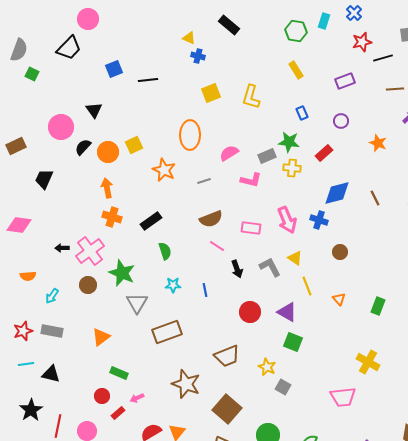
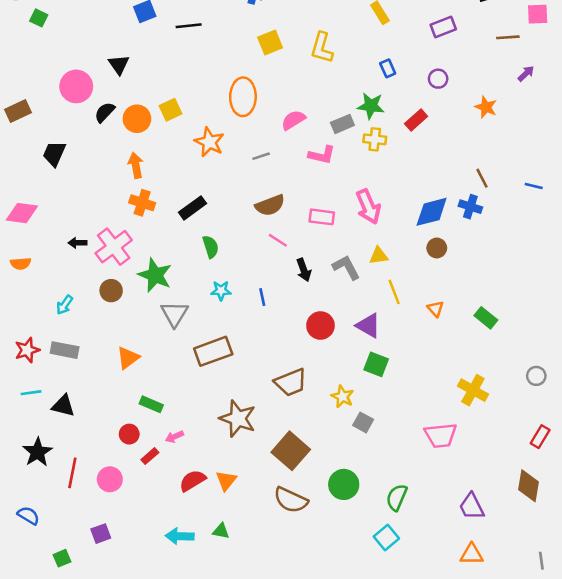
blue diamond: (337, 193) -> (432, 212), moved
blue cross: (319, 220) -> (470, 207), moved
yellow triangle: (295, 258) -> (379, 256), turned -42
orange semicircle: (28, 276) -> (21, 263), moved
green rectangle: (378, 306) -> (486, 318), turned -72

